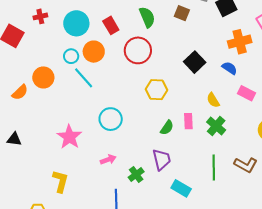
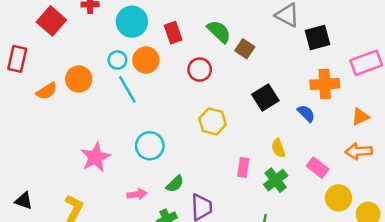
brown square: (182, 13) -> (245, 49), moved
green semicircle: (147, 17) -> (219, 32), turned -35
red circle: (138, 50) -> (200, 70), size x0.7
pink rectangle: (247, 93) -> (318, 168), moved
green semicircle: (167, 128) -> (175, 184), moved
black triangle: (14, 139) -> (24, 201), moved

